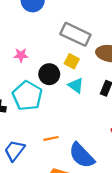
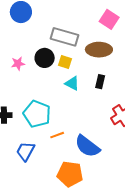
black circle: (49, 74) -> (45, 58), moved
cyan pentagon: (27, 96) -> (37, 114), moved

